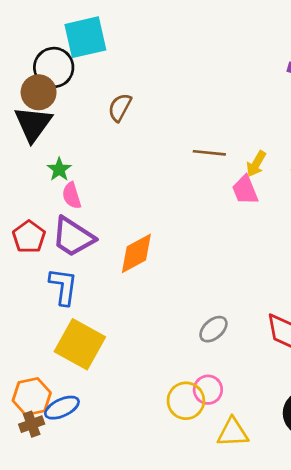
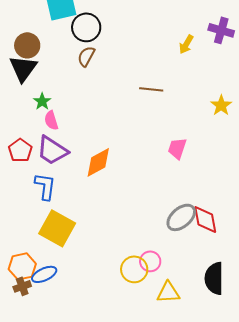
black circle: (54, 67) -> (86, 27), moved
yellow arrow: (256, 164) -> (186, 44), moved
pink trapezoid: (245, 190) -> (177, 148), moved, turned 40
gray ellipse: (213, 329) -> (181, 217), moved, size x1.4

